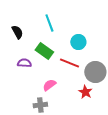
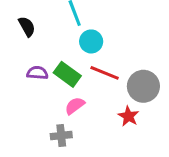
cyan circle: (78, 42) -> (91, 41), moved
green rectangle: (44, 51) -> (67, 74), moved

